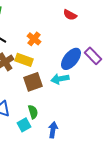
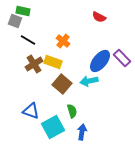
brown square: (33, 82) -> (62, 84), turned -30
green semicircle: (33, 112) -> (72, 111), moved
cyan square: (24, 125) -> (53, 127), size x1.6

